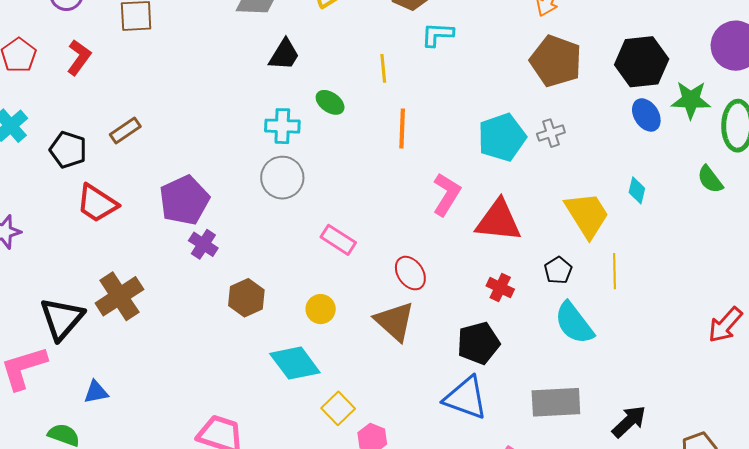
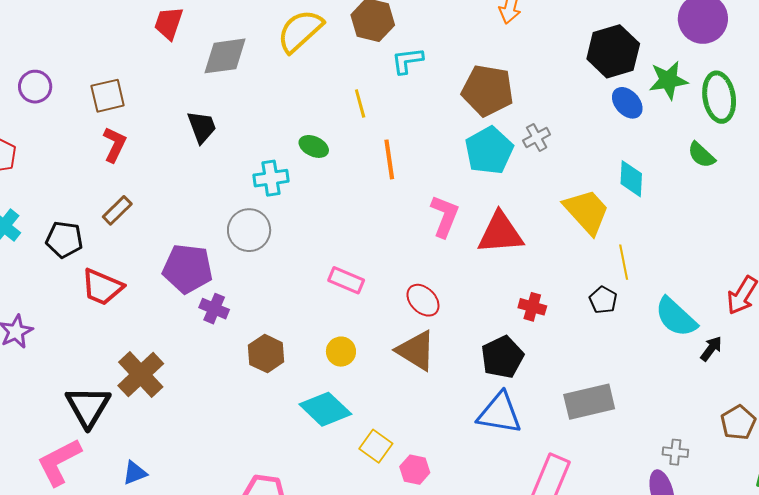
black trapezoid: (284, 55) -> (202, 127), moved, turned -42
red L-shape: (79, 57) -> (114, 144), moved
brown pentagon: (556, 61) -> (488, 90), moved
gray circle: (282, 178) -> (249, 230), moved
cyan diamond: (637, 190) -> (631, 179), size x1.4
purple pentagon: (184, 200) -> (188, 269), turned -30
black pentagon: (558, 270) -> (603, 300), moved
red cross: (500, 288) -> (532, 307), moved
cyan semicircle: (574, 323) -> (676, 317), moved
black arrow: (629, 422) -> (711, 349), moved, size x0.7

